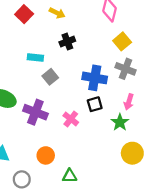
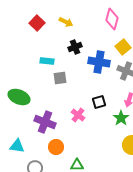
gray square: (50, 77) -> (60, 78), turned 32
blue cross: (95, 78) -> (99, 62), moved
purple cross: (35, 112) -> (45, 122), moved

